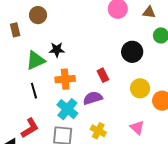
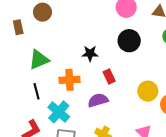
black star: (57, 50) -> (90, 53), moved
black circle: (132, 52) -> (129, 41), moved
cyan cross: (67, 109) -> (59, 112), moved

